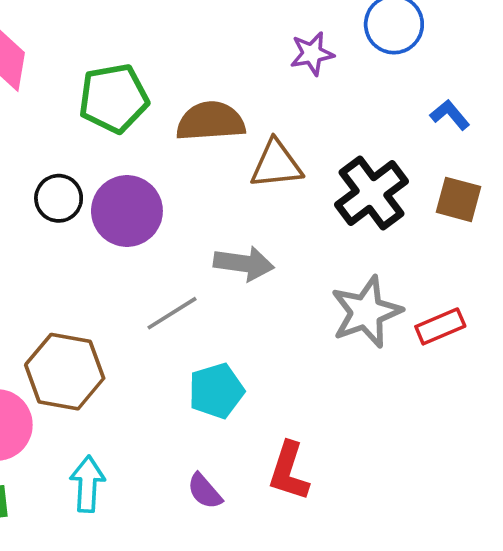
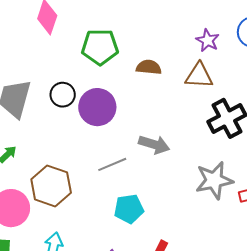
purple star: (312, 54) -> (208, 40), turned 30
brown semicircle: (211, 121) -> (149, 67), size x0.7
brown triangle: (276, 164) -> (199, 76), moved

